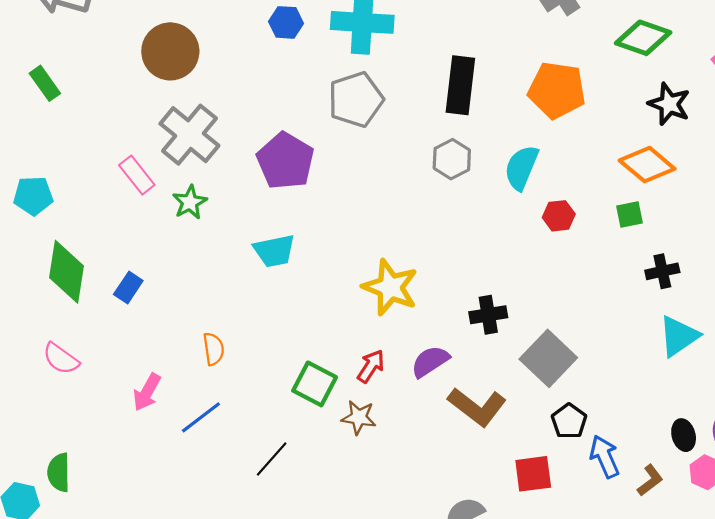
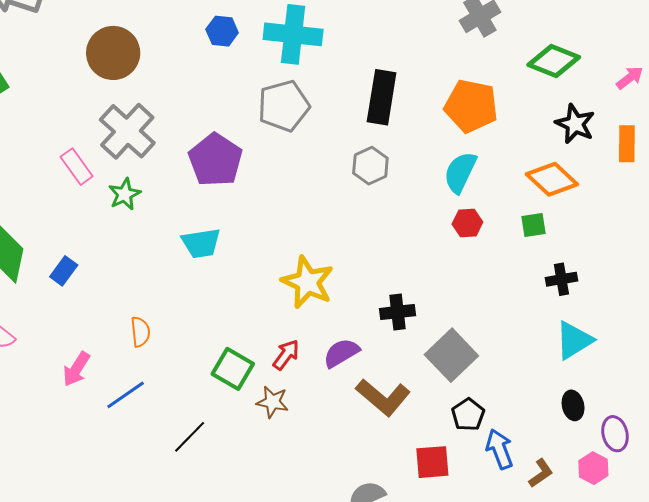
cyan semicircle: (521, 168) -> (460, 172), moved
black ellipse: (684, 435) -> (573, 405), moved

